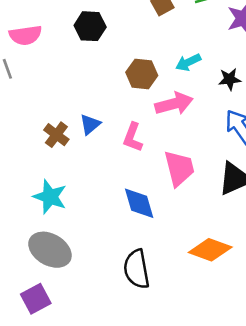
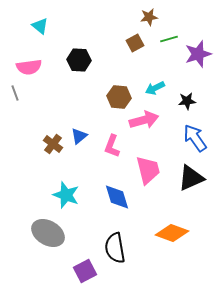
cyan star: (50, 197) -> (66, 195), moved
purple square: (36, 299) -> (85, 271), moved

